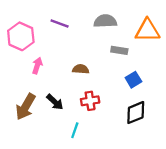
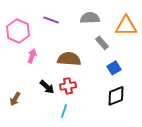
gray rectangle: (119, 50) -> (102, 43), turned 40
brown semicircle: (81, 69) -> (69, 59), size x1.6
red cross: (90, 101) -> (68, 86), moved
brown arrow: (26, 107) -> (15, 99), moved, size x0.6

